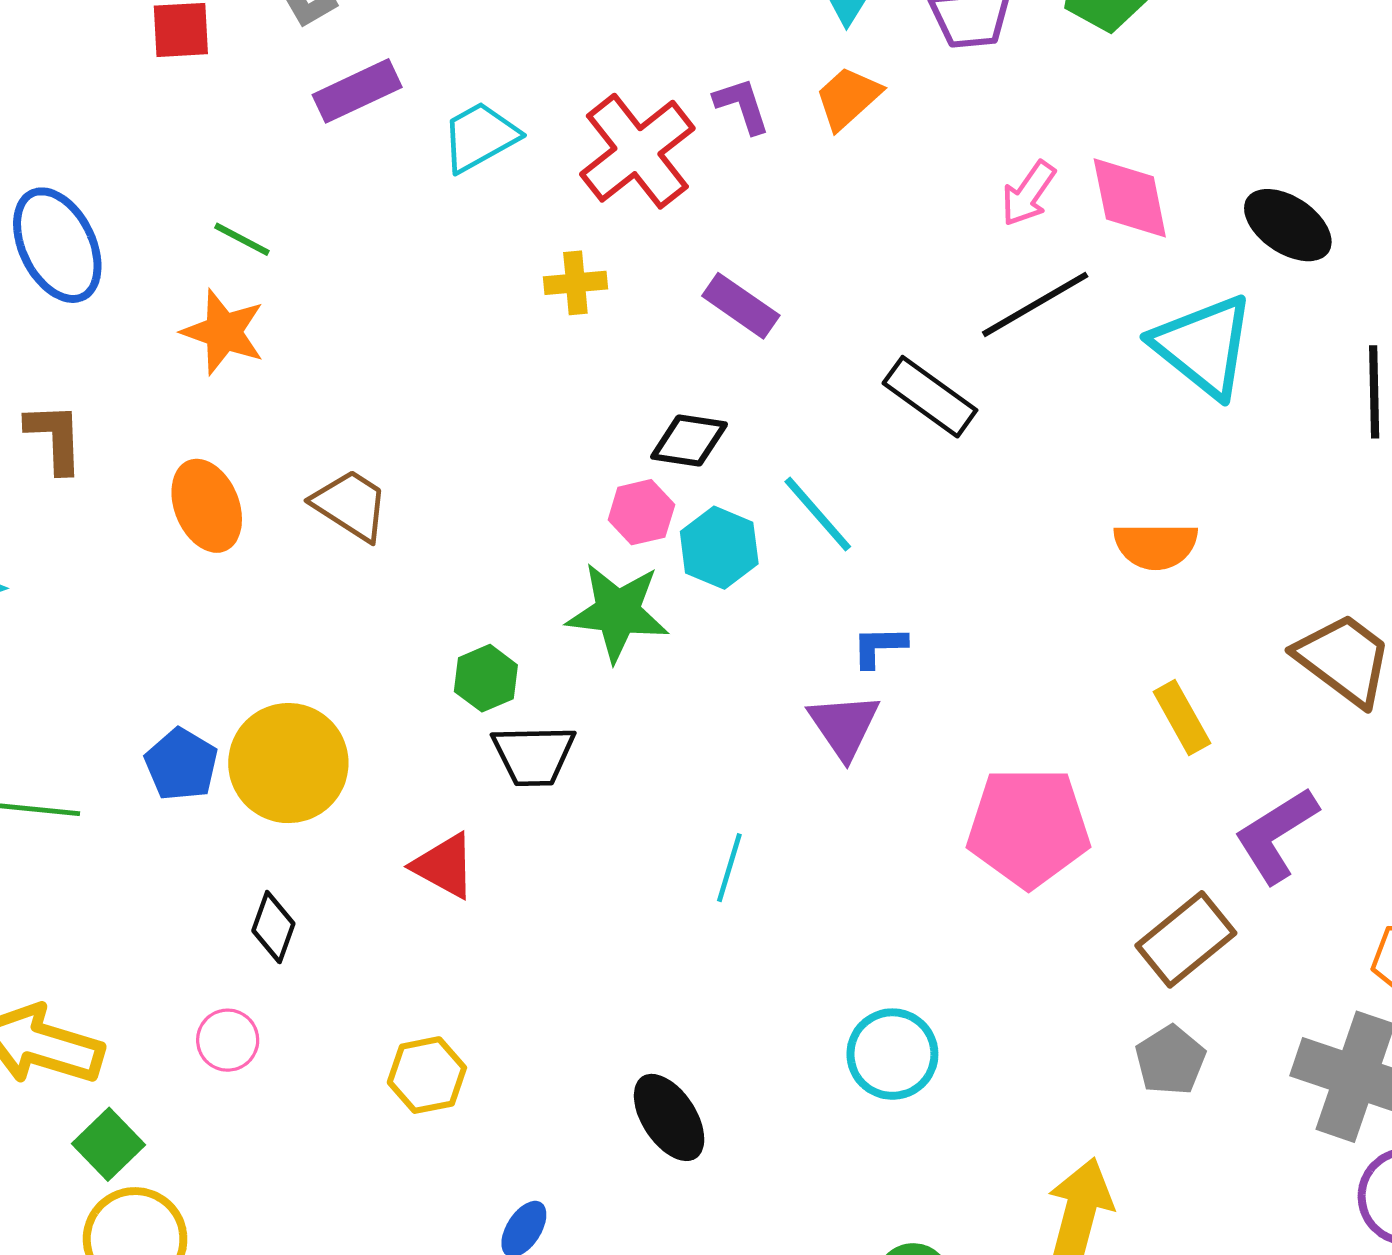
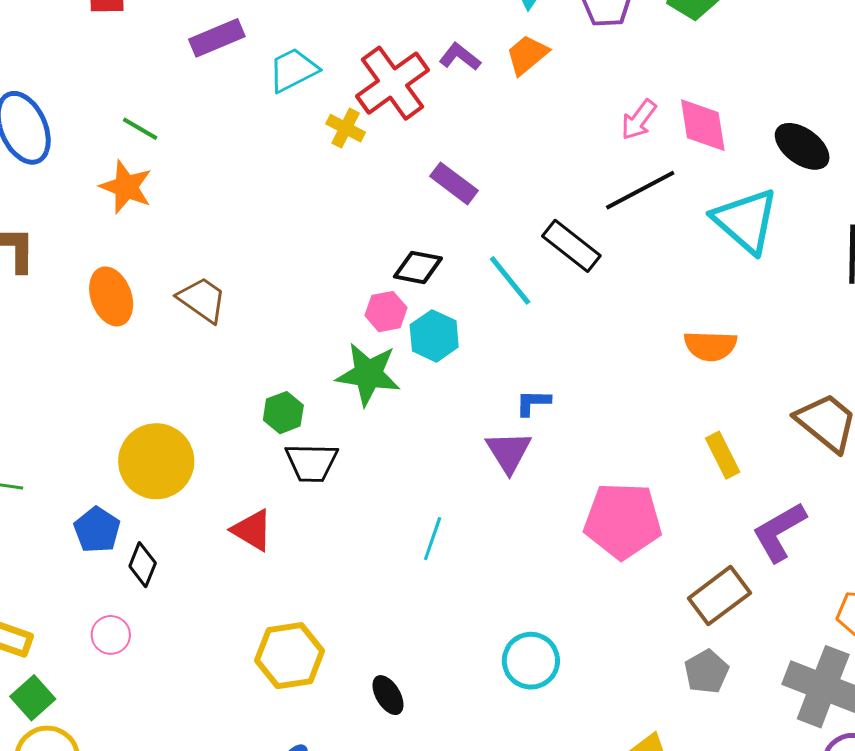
purple L-shape: (742, 105) -> (460, 57), turned -36
yellow cross: (575, 283) -> (346, 128), moved, turned 30
cyan line: (818, 514) -> (510, 280), moved
blue pentagon: (181, 764) -> (97, 530), moved
yellow hexagon: (427, 1075) -> (290, 656), moved, size x1.4
black ellipse: (669, 1117) -> (388, 695), size x0.7

